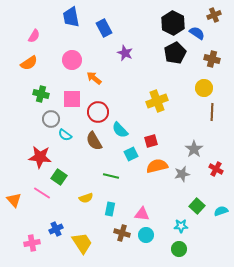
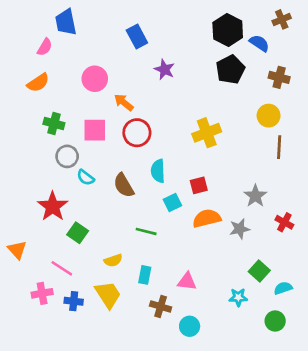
blue trapezoid: (71, 17) -> (66, 22), moved
red circle: (98, 112) -> (137, 133), moved
cyan semicircle: (120, 130) -> (158, 171), turned 42
red star: (40, 157) -> (53, 206), turned 30
pink line: (42, 193) -> (62, 268), moved
orange triangle: (14, 200) -> (17, 250), moved
cyan semicircle: (221, 211) -> (283, 288), moved
blue cross: (56, 229) -> (74, 301), turned 32
cyan circle: (146, 235) -> (190, 326), moved
pink cross: (32, 243) -> (42, 293), moved
yellow trapezoid: (82, 243) -> (108, 295), moved
green circle: (179, 249) -> (275, 321), moved

